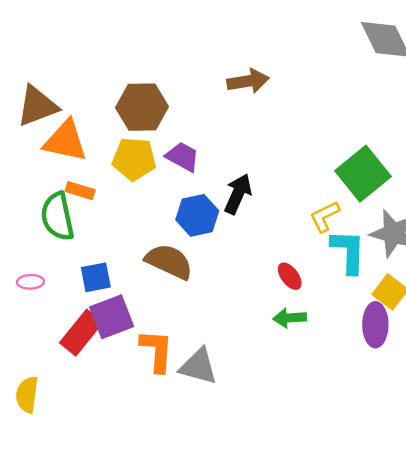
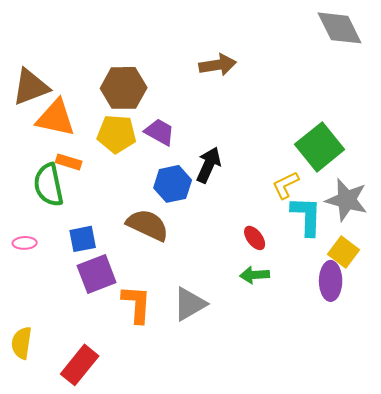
red rectangle: (81, 333) -> (80, 365), moved
gray triangle: (198, 366) -> (190, 304), moved, turned -45

